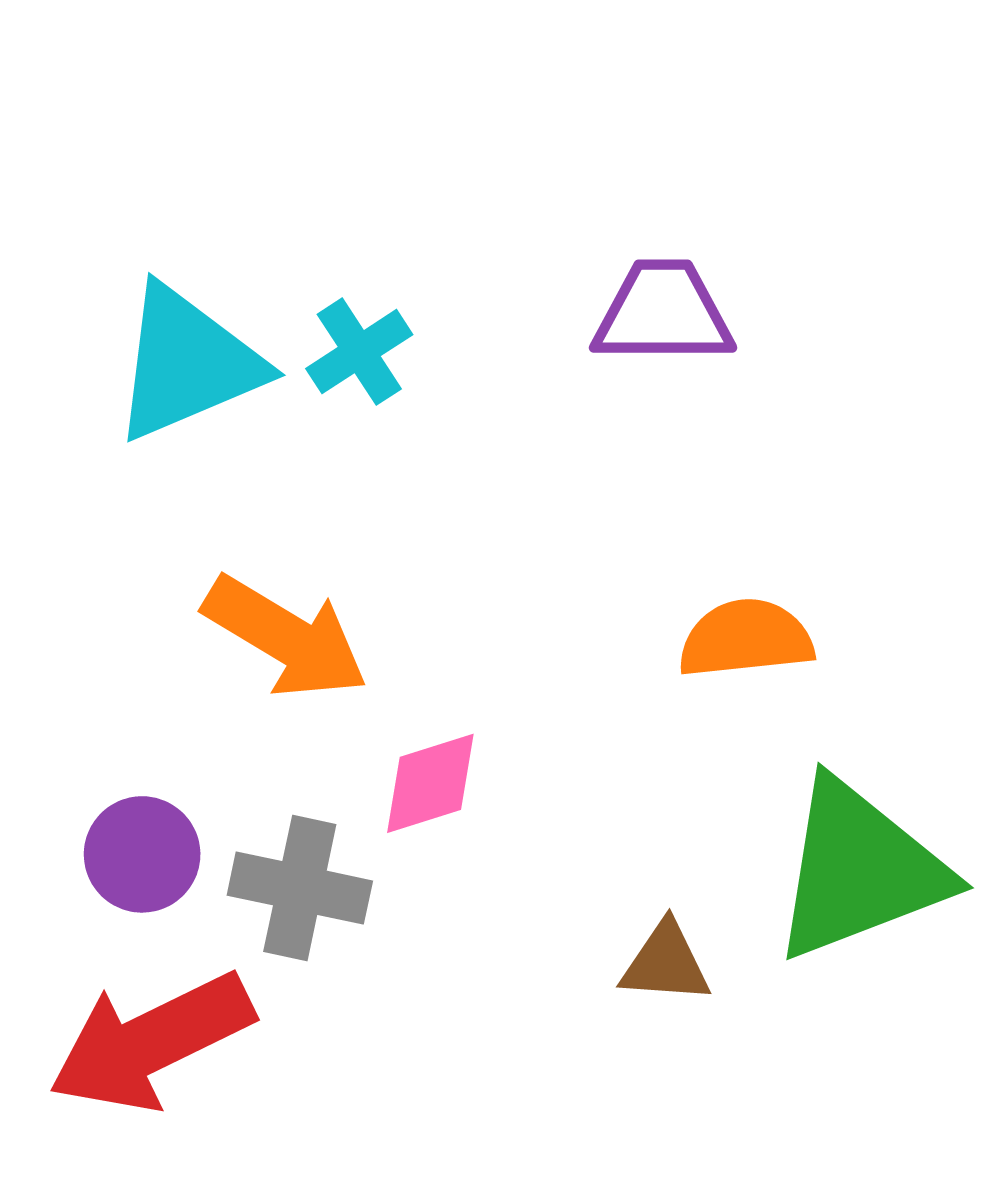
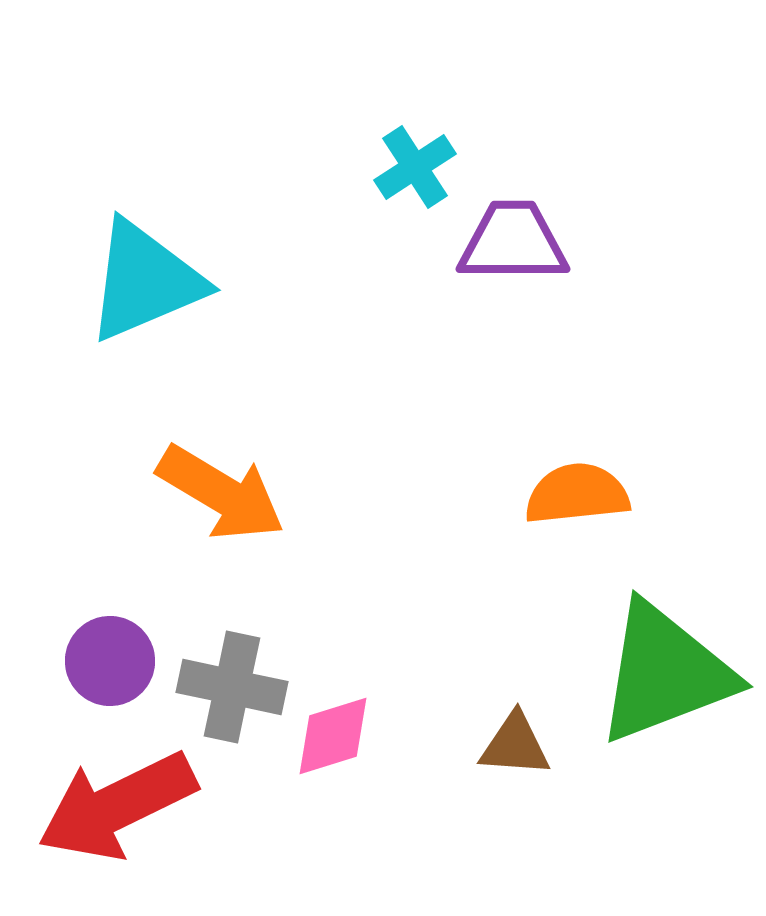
cyan cross: (359, 352) -> (415, 167), moved
pink diamond: (430, 783) -> (333, 736), moved

